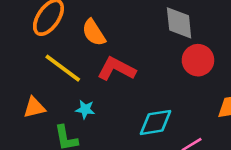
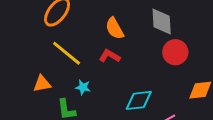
orange semicircle: (94, 33) -> (115, 28), moved
red L-shape: (116, 69) -> (110, 56), size x0.7

